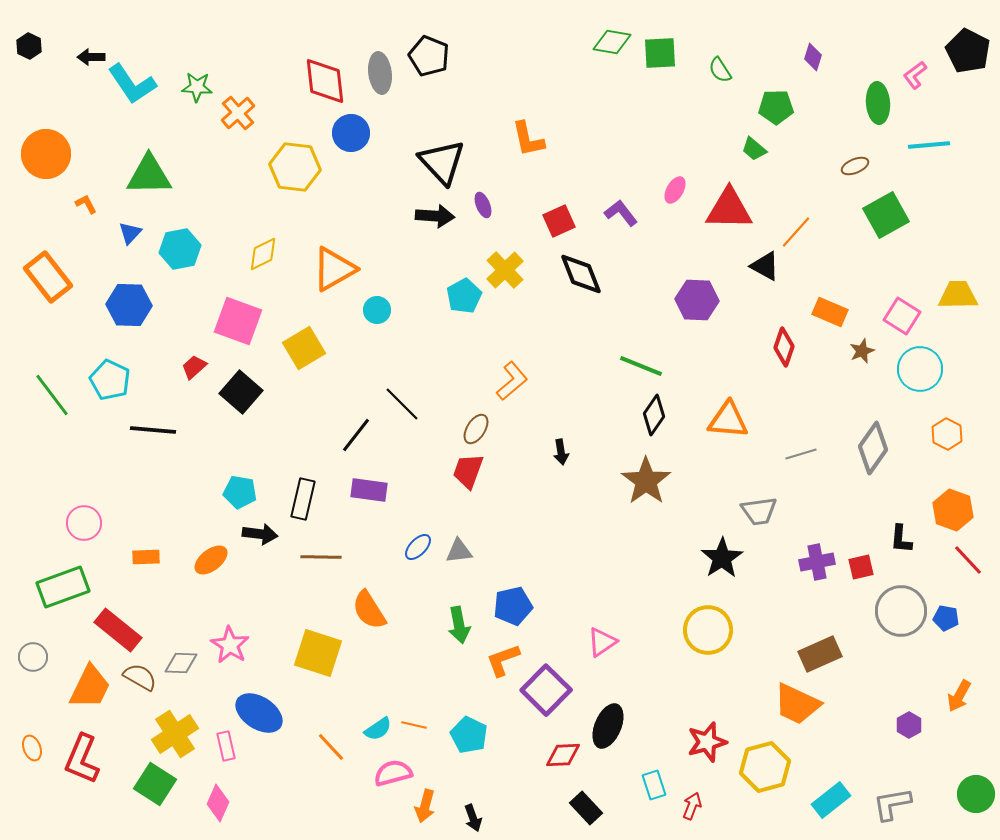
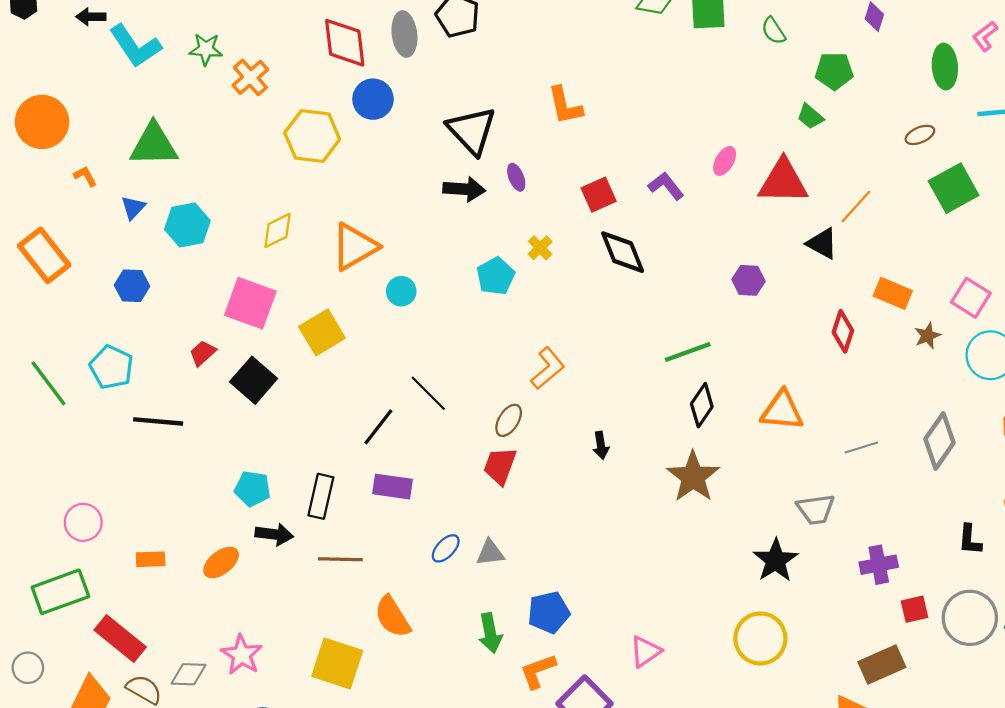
yellow cross: (505, 270) -> (540, 248), size x0.6
purple hexagon: (697, 300) -> (748, 280), size x0.7
blue hexagon: (129, 305) -> (132, 286), size x0.7
green line: (641, 366) -> (688, 352), turned -42
red square: (861, 567) -> (914, 609), moved

